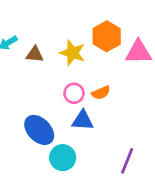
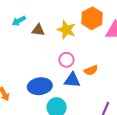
orange semicircle: (101, 93) -> (91, 70), moved
blue ellipse: (39, 130) -> (40, 86), turned -55

